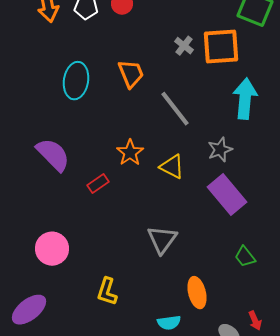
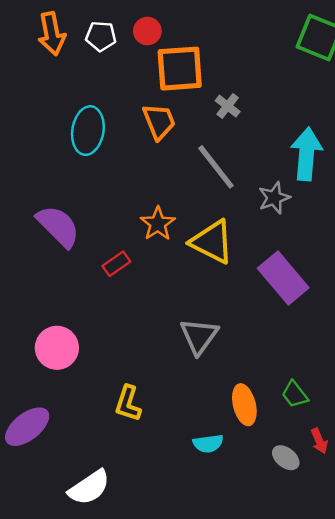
gray cross: (184, 46) -> (228, 106), moved
orange square: (221, 47) -> (180, 69), moved
gray star: (220, 150) -> (274, 198), moved
yellow triangle: (172, 167) -> (212, 242), size x1.4
green trapezoid: (245, 257) -> (295, 394), moved

